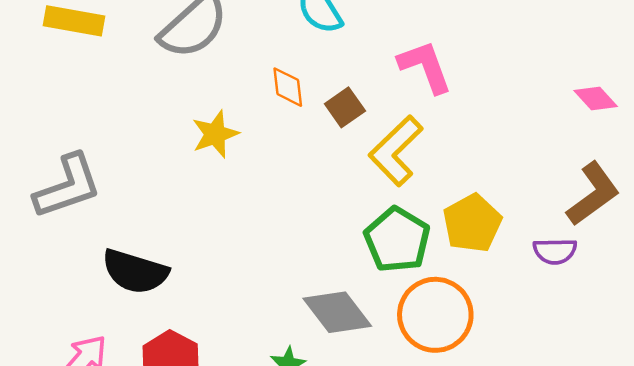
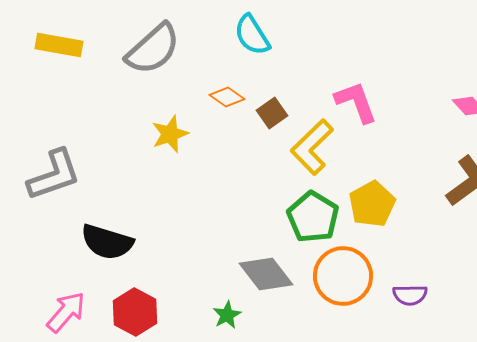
pink L-shape: (425, 67) -> (356, 102), moved
orange diamond: (288, 87) -> (227, 97), turned -48
purple semicircle: (555, 251) -> (410, 295), moved

